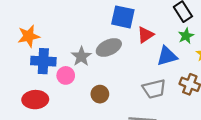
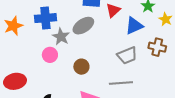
blue cross: (43, 61) -> (45, 18), moved
red ellipse: (35, 100) -> (15, 81), moved

